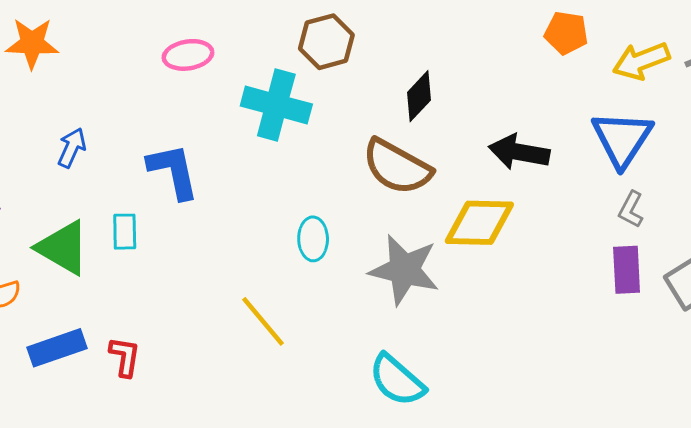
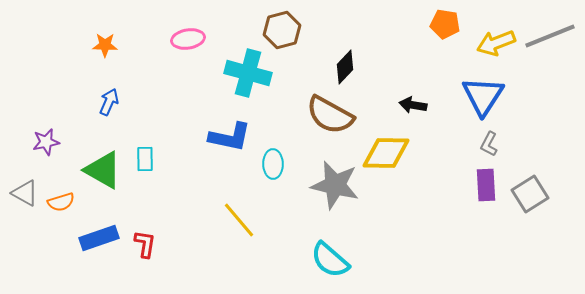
orange star: (32, 43) -> (105, 45), moved, size x0.7
black arrow: (519, 152) -> (413, 105), size x0.7
blue L-shape: (173, 171) -> (230, 137), moved, turned 114

